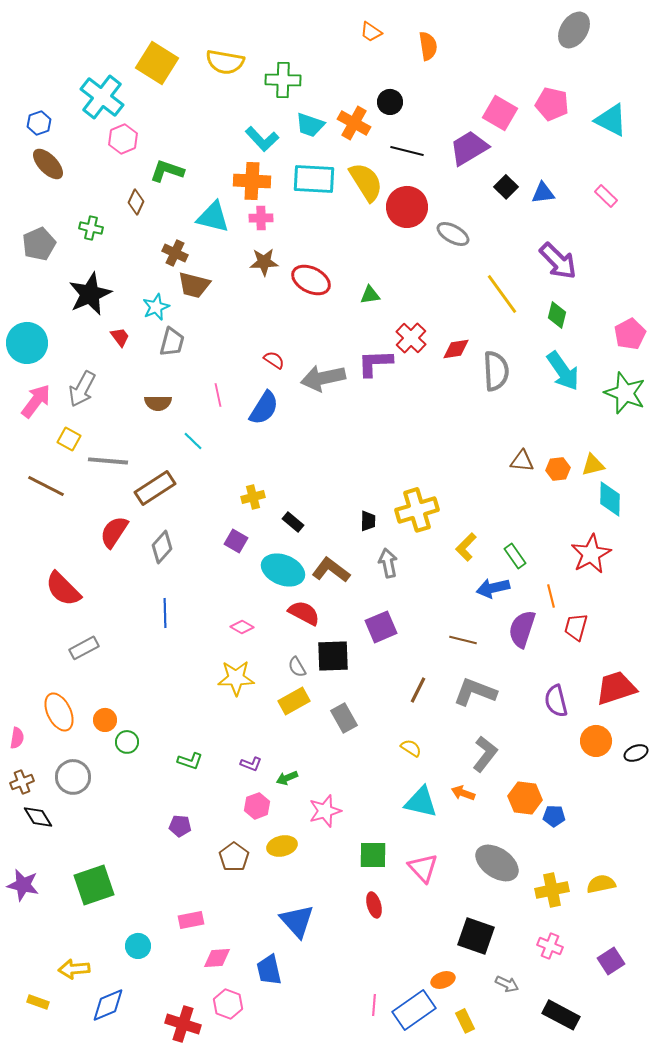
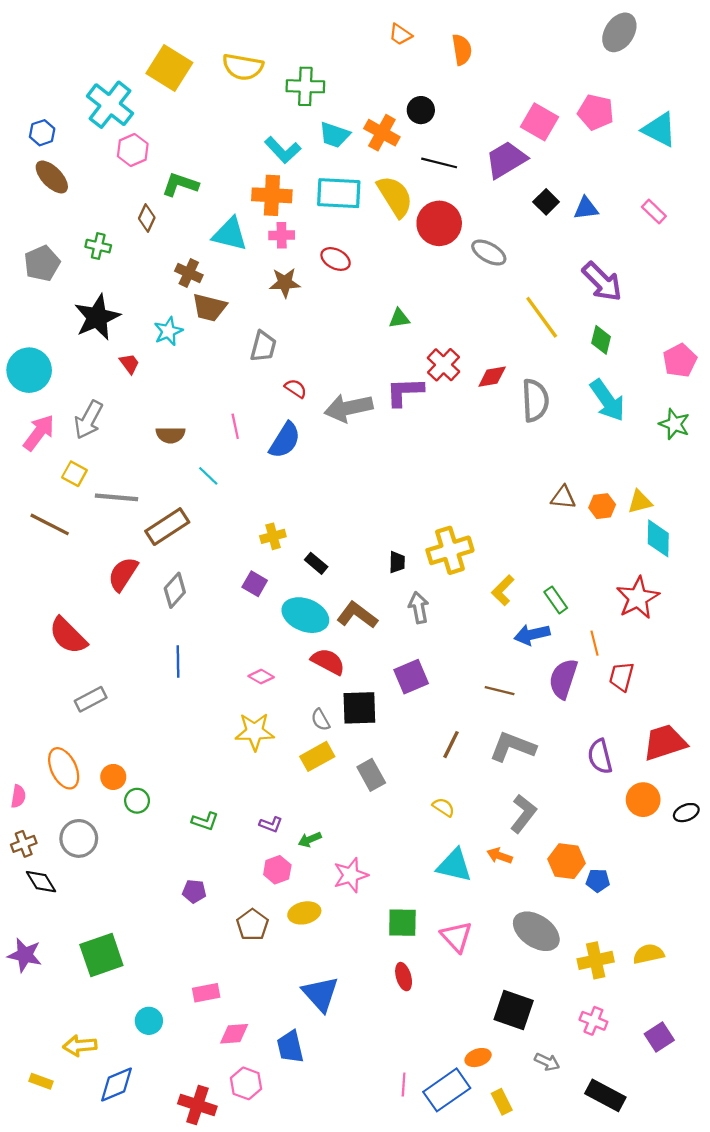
red ellipse: (311, 280) -> (336, 259), moved, size x0.7
gray trapezoid: (172, 342) -> (263, 346), moved
green star: (625, 393) -> (674, 424), size x0.7

